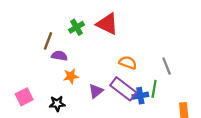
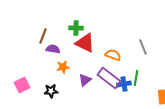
red triangle: (107, 24) -> (85, 43), moved
green cross: (77, 27) -> (76, 28), moved, turned 32
gray line: (167, 66) -> (143, 47), moved

